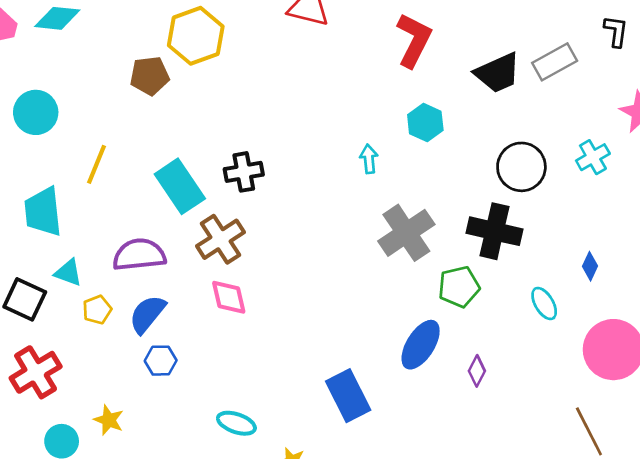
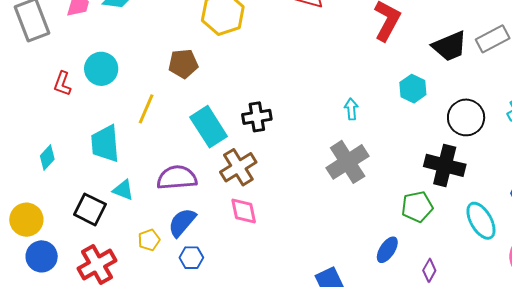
brown pentagon: (150, 76) -> (183, 64), moved
cyan hexagon: (425, 123) -> (413, 89), moved
gray cross: (406, 233) -> (348, 162), moved
cyan ellipse: (544, 304) -> (481, 221), size x1.5
yellow pentagon: (97, 310) -> (149, 240), moved
blue ellipse: (421, 345) -> (387, 250), size x0.7

